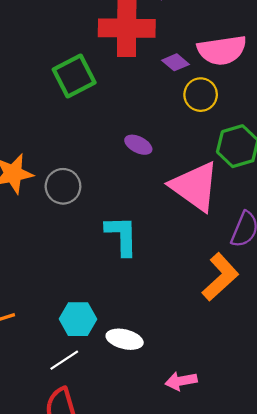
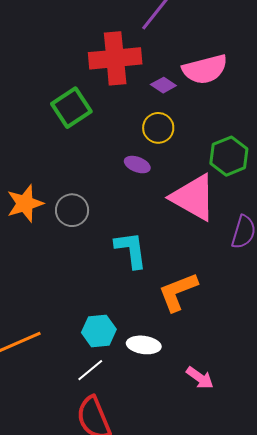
yellow circle: (201, 95) -> (158, 128), moved
orange L-shape: (220, 277) -> (178, 292), moved, turned -153
pink arrow: (181, 381) -> (200, 378), turned -128

